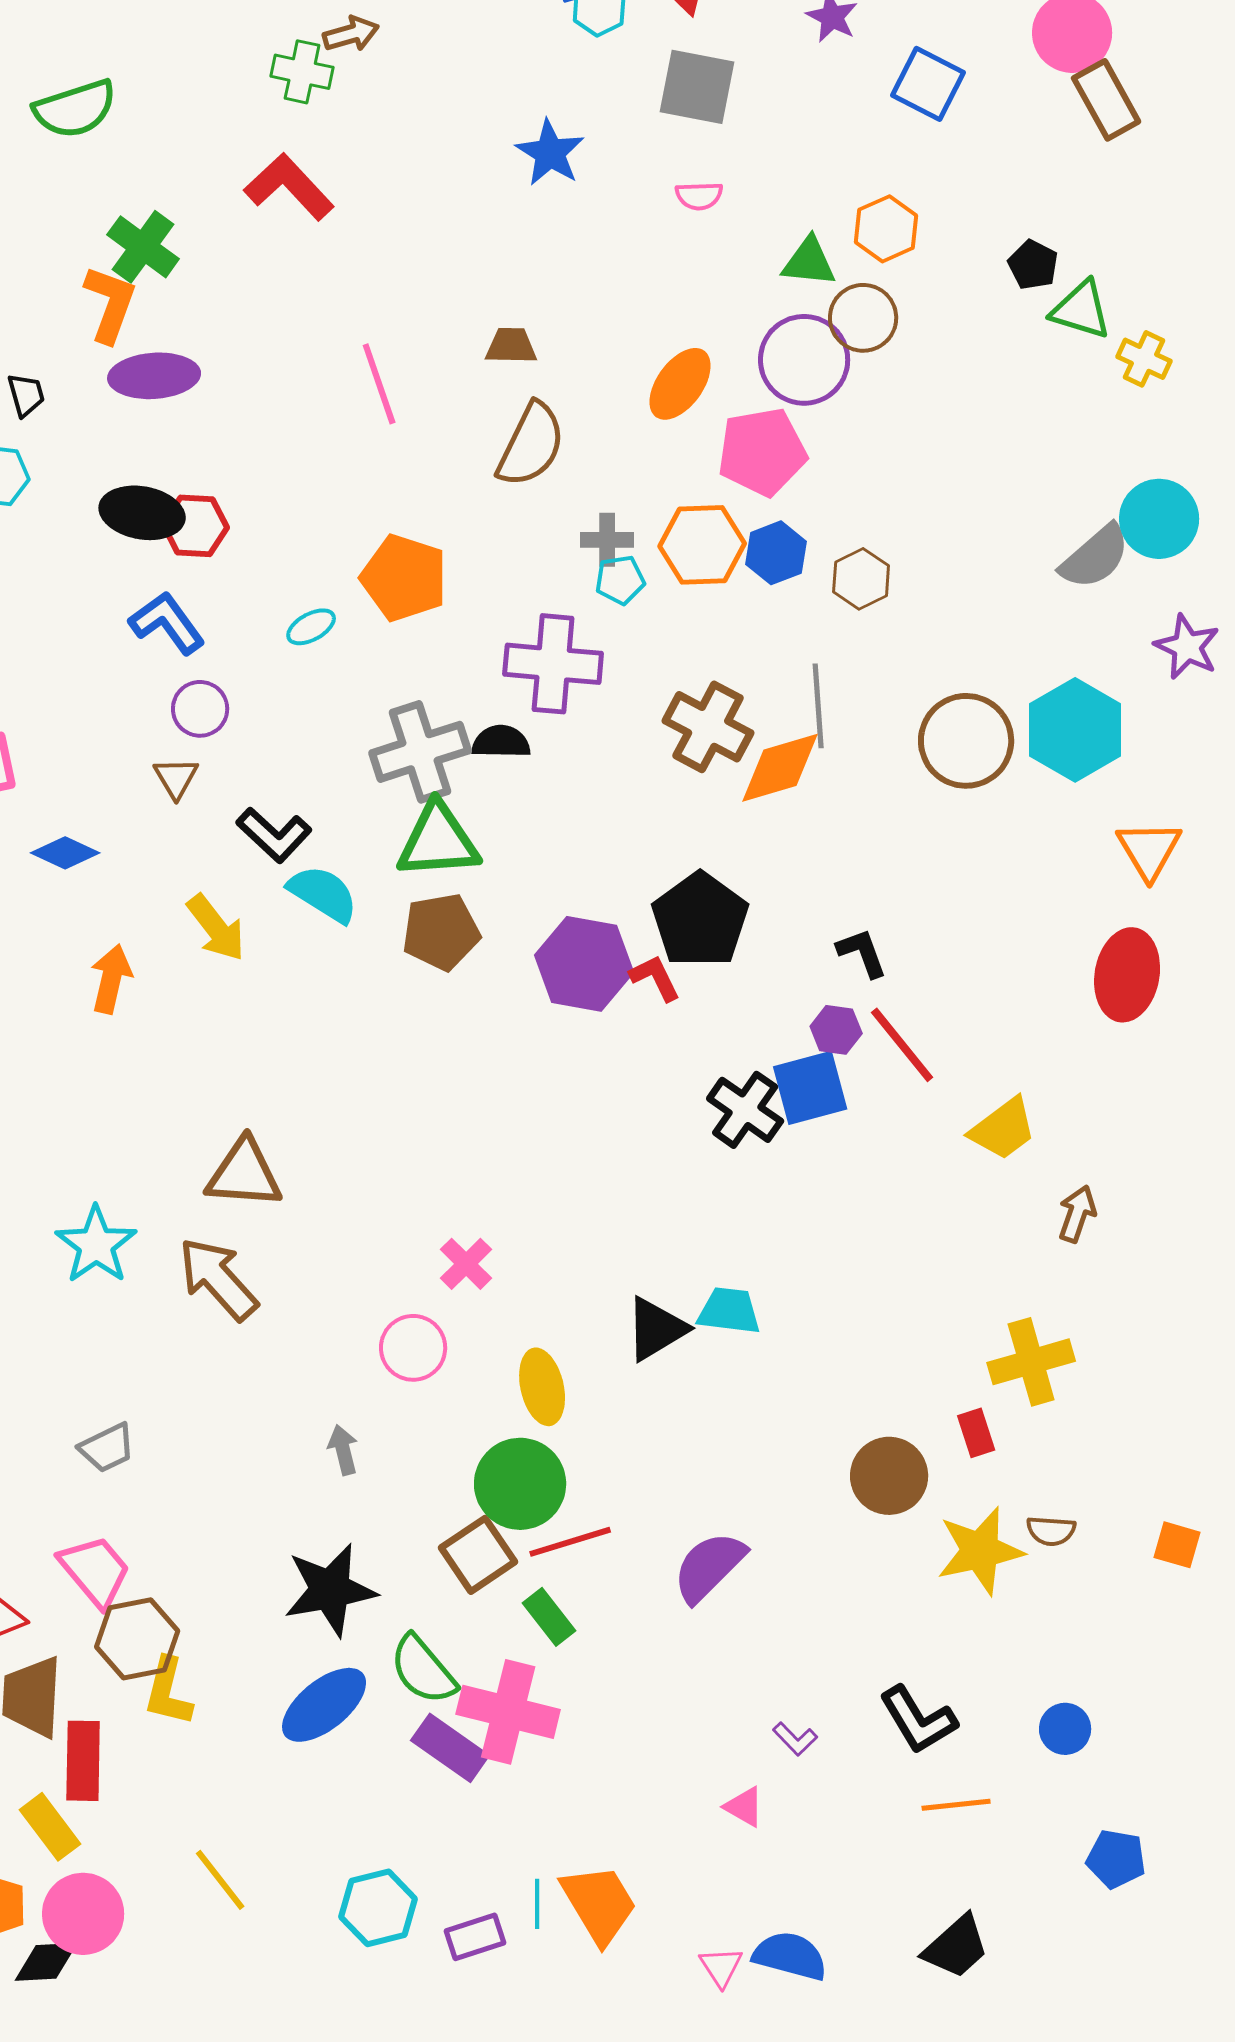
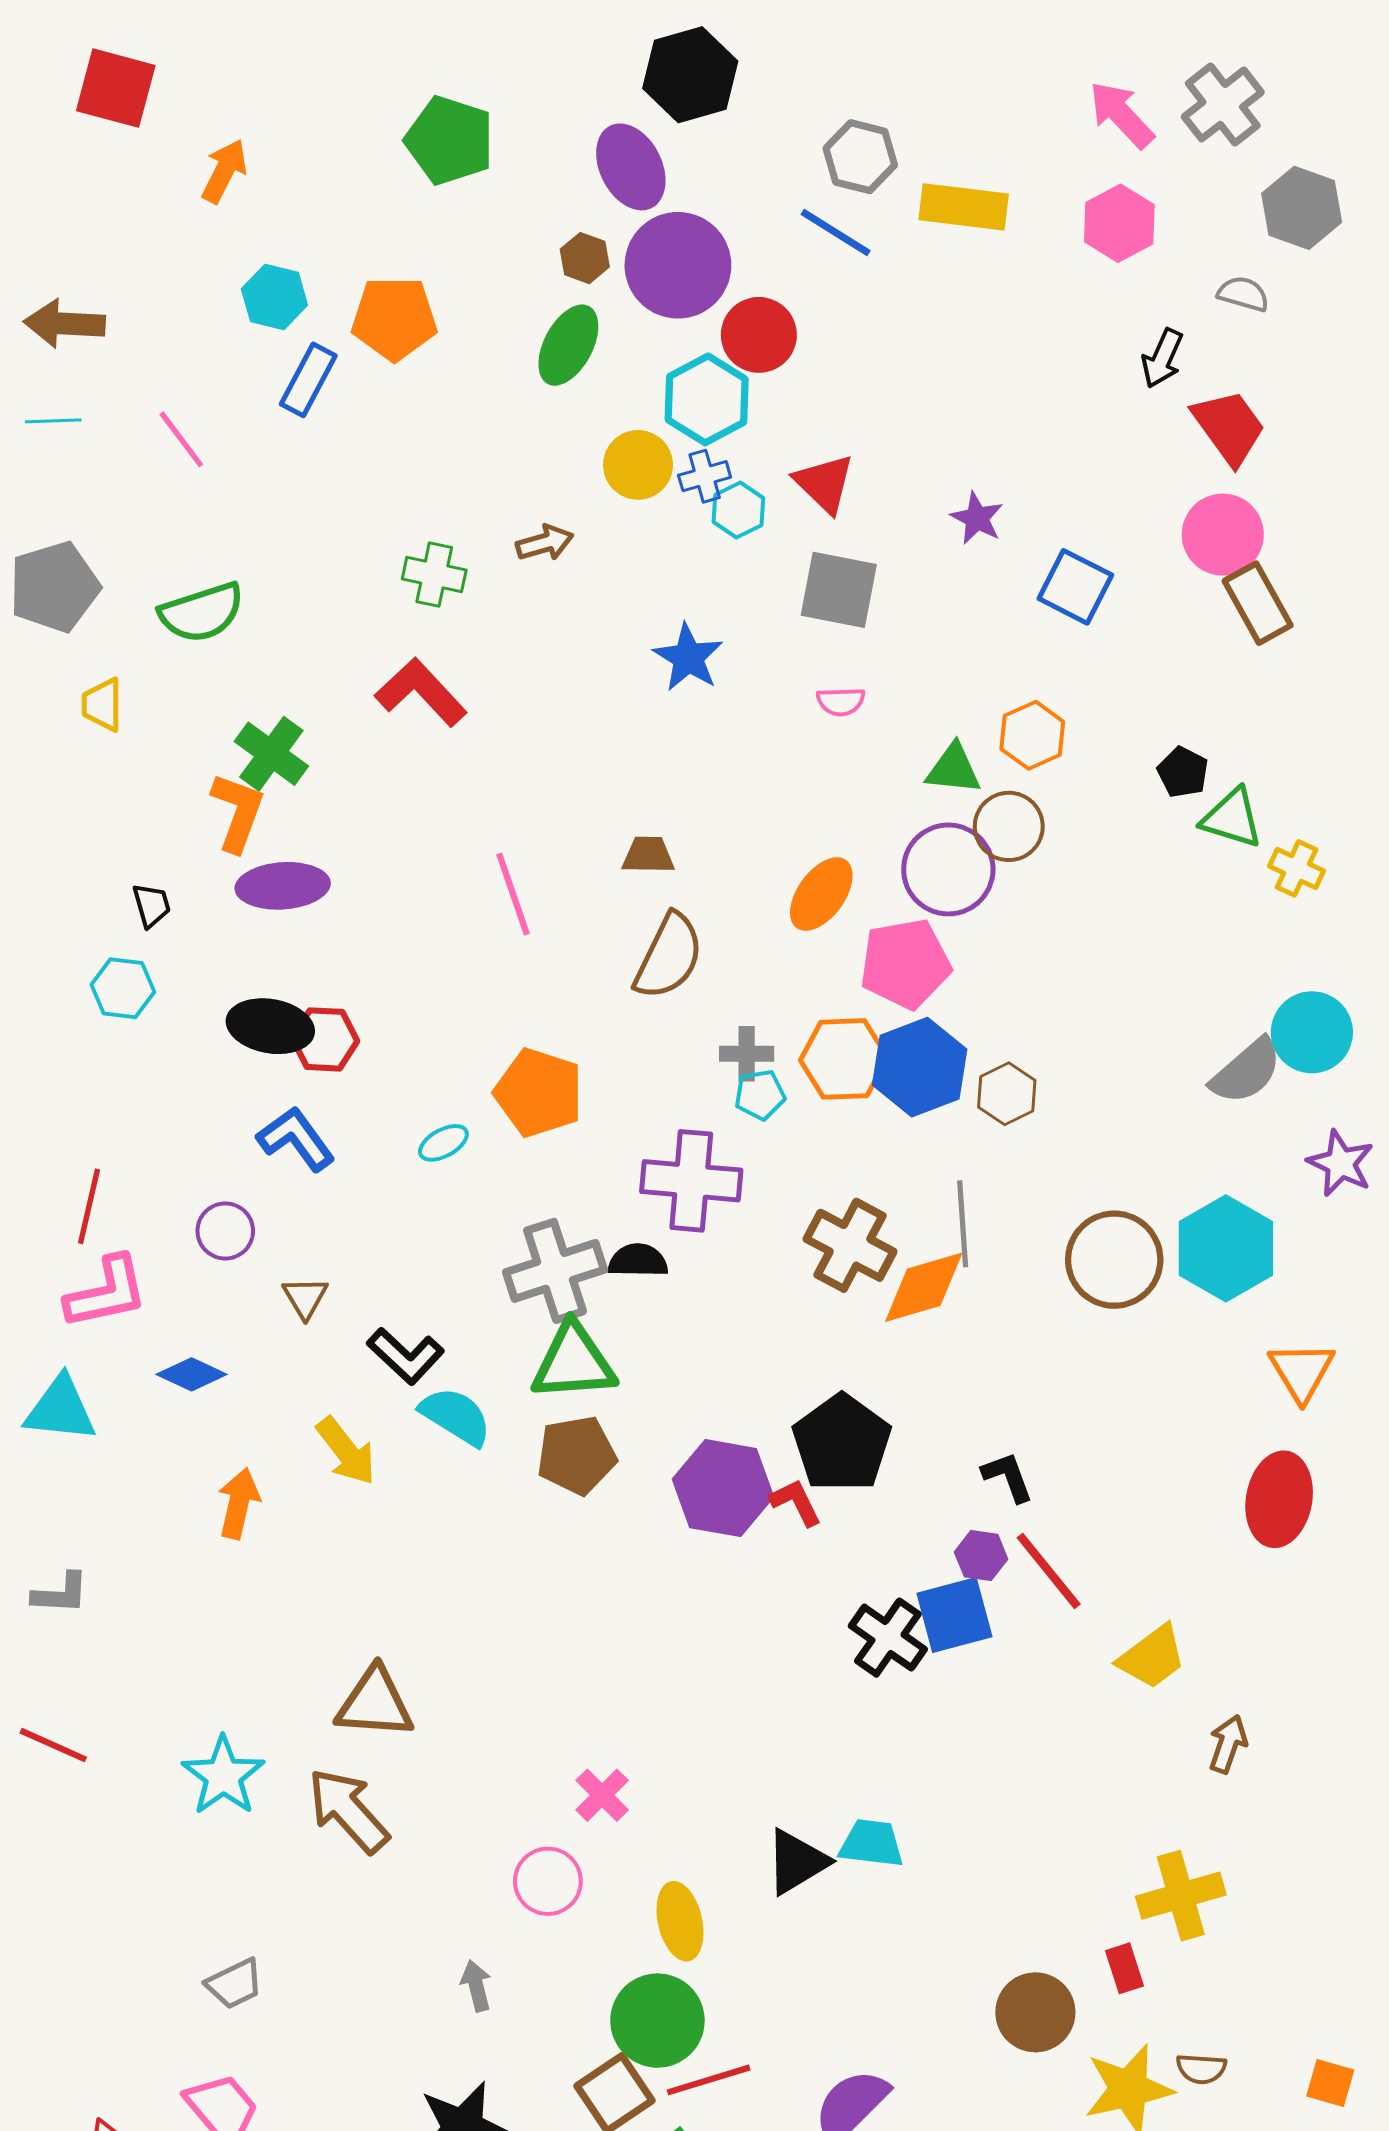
brown arrow: (351, 34) -> (545, 543), moved
blue hexagon: (776, 553) -> (920, 1067), size x1.5
purple circle: (200, 709) -> (225, 1231), moved

